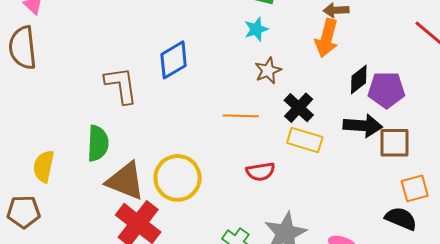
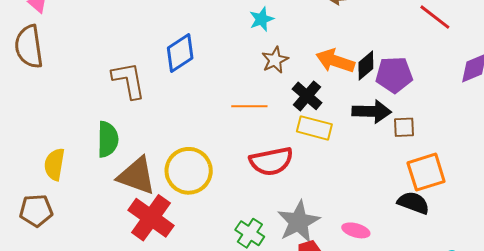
orange arrow: (327, 38) -> (335, 61), moved, turned 96
brown square: (394, 143) -> (404, 127), size x0.7
red semicircle: (260, 172) -> (271, 161), size x1.5
orange square: (415, 188) -> (426, 172), size x1.4

